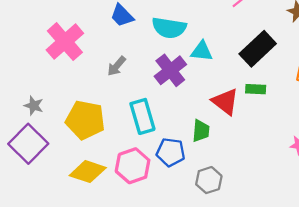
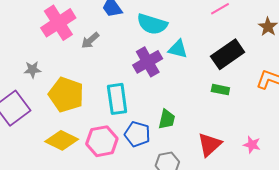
gray arrow: (117, 66) -> (90, 40), moved
red triangle: (225, 102) -> (210, 145), moved, turned 32
gray star: (34, 106) -> (32, 70), moved, turned -30

